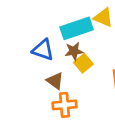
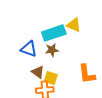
yellow square: (83, 63) -> (51, 78), moved, turned -32

